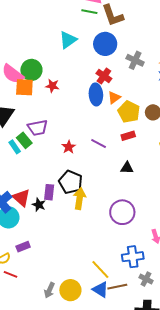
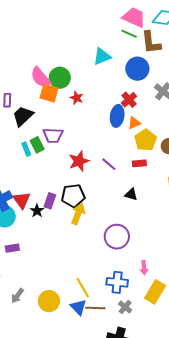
red star: (69, 147) -> (79, 161), size x1.5
black pentagon: (71, 182) -> (73, 196), turned 30
gray arrow: (49, 290) -> (17, 296), moved

